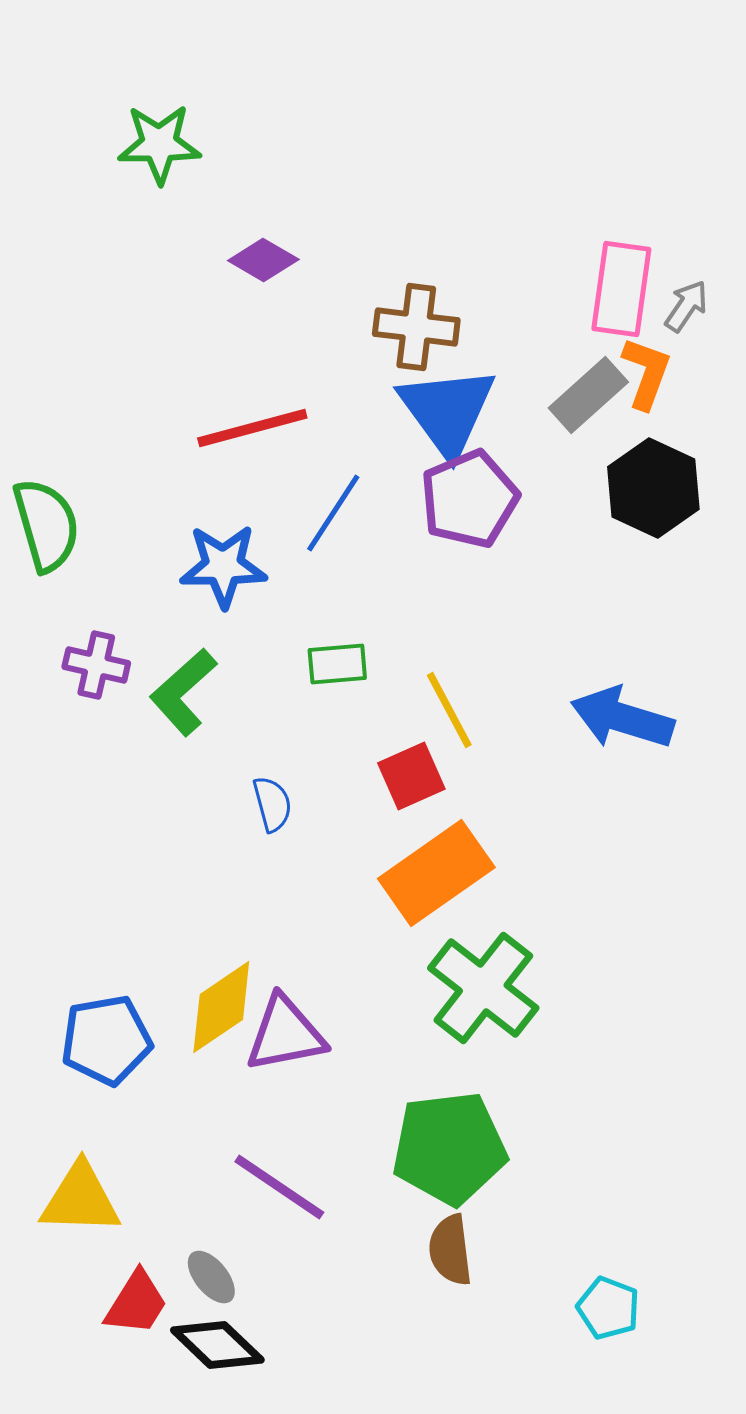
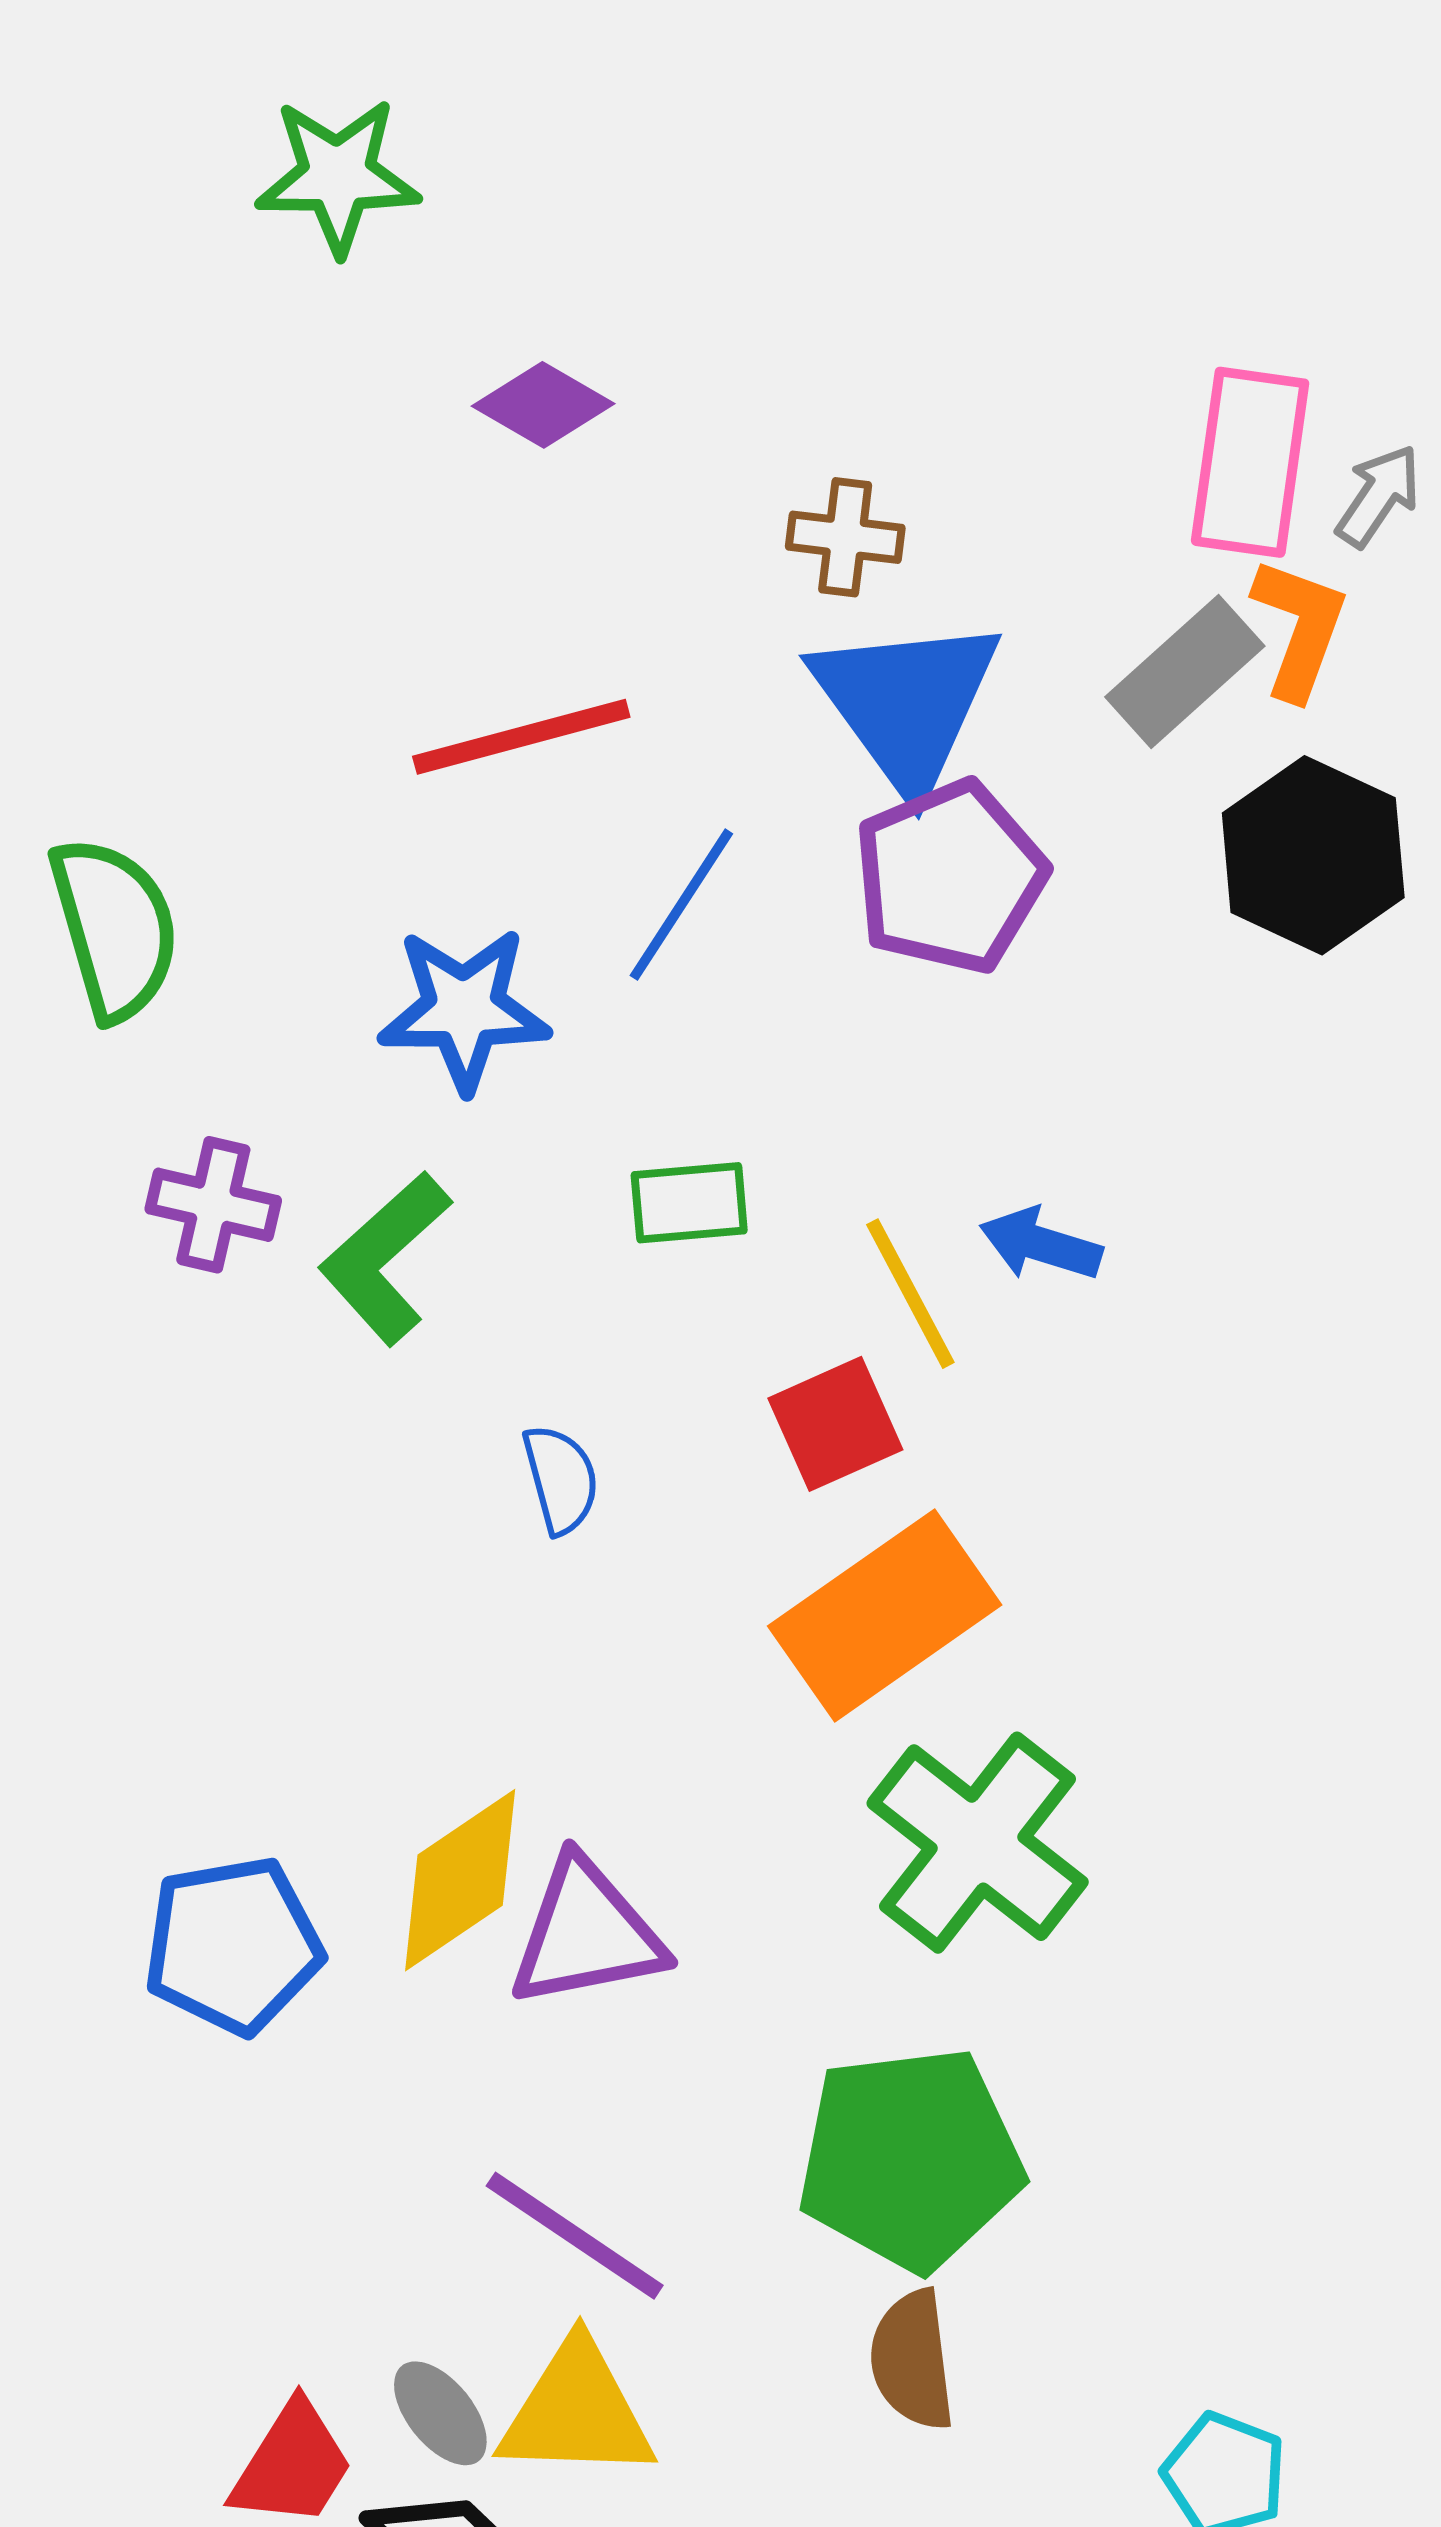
brown cross: (416, 327) -> (845, 537), size x0.7
blue arrow: (622, 718) -> (1041, 1244), moved, size x0.6
yellow triangle: (80, 1199) -> (577, 2411), moved

